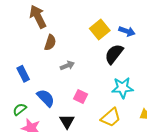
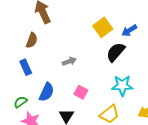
blue arrow: (127, 31) -> (129, 30), turned 126
brown semicircle: (50, 43) -> (32, 40), moved
blue semicircle: (46, 98) -> (47, 92), turned 66

